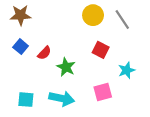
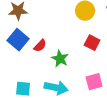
blue square: (21, 47) -> (18, 40), size x1.5

